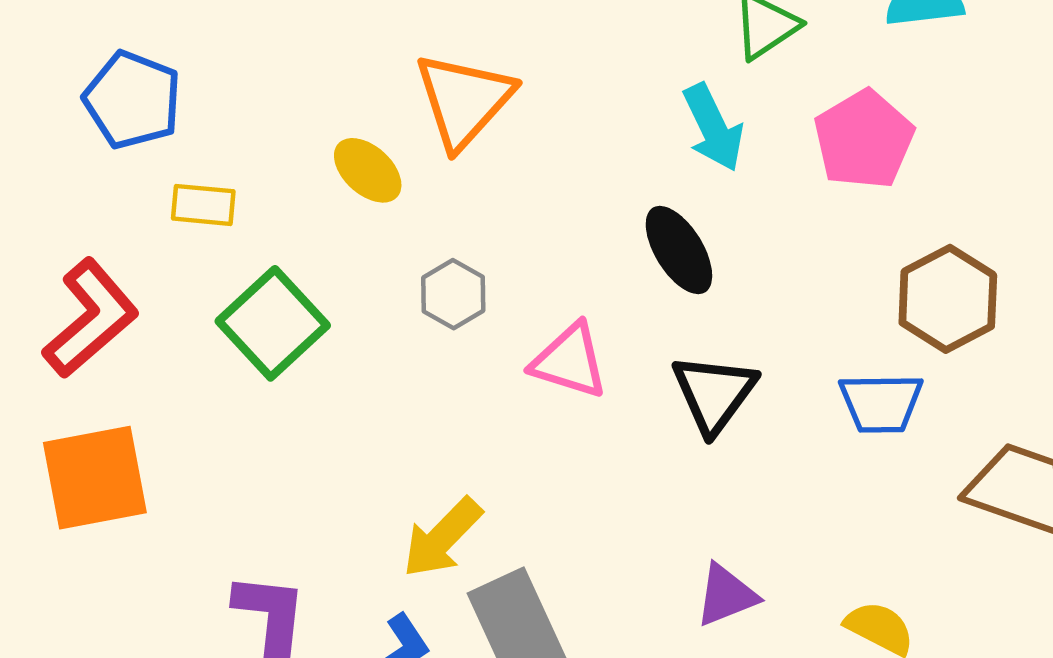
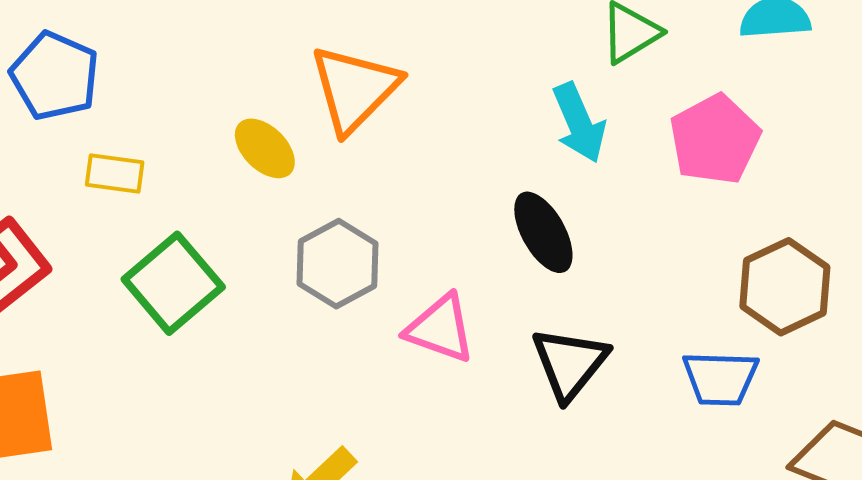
gray hexagon: (453, 294) -> (338, 264), size x1.4

